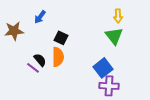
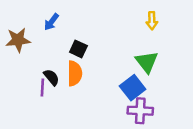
green triangle: (114, 36) -> (147, 62), moved
purple line: (33, 68) -> (42, 88), turned 56

